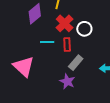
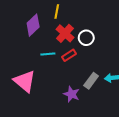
red rectangle: (67, 44) -> (69, 55), turned 64
gray rectangle: (76, 63) -> (91, 81), moved

